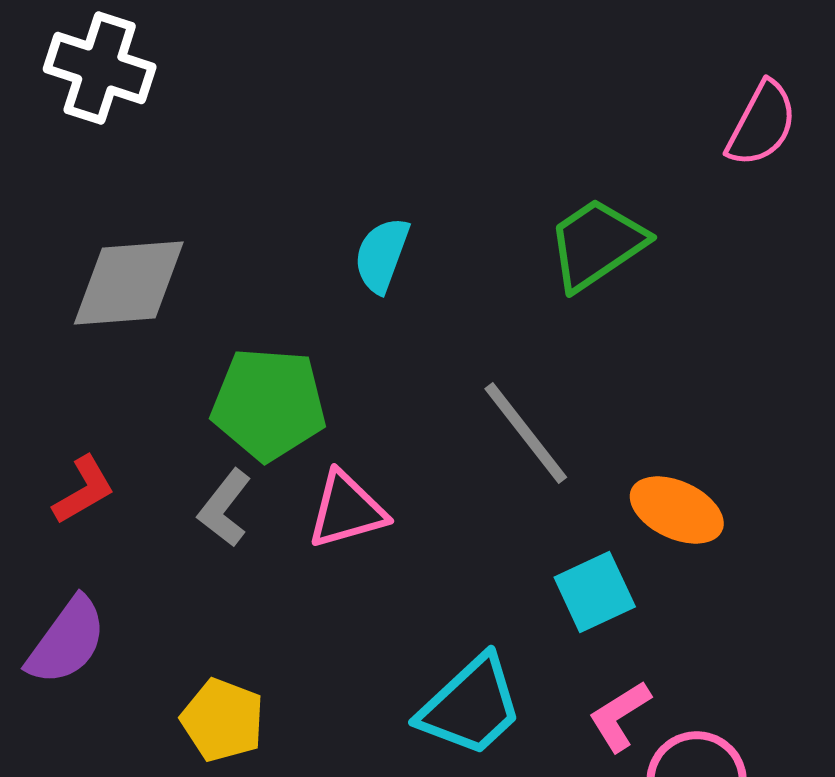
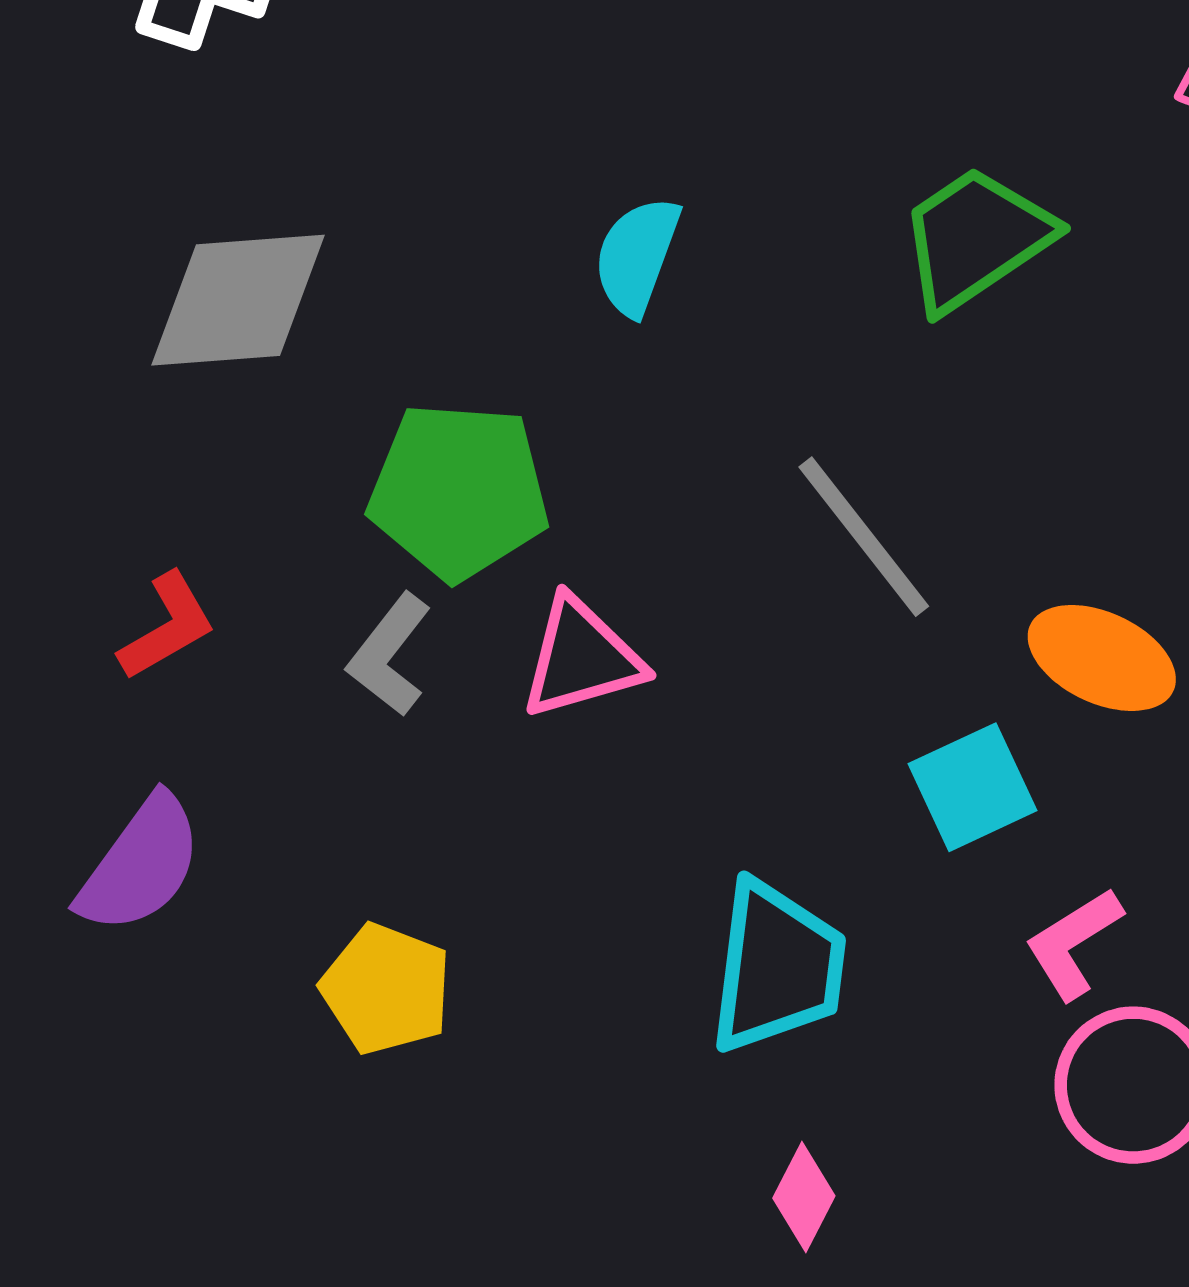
cyan trapezoid: (471, 706) -> (777, 967), turned -40
pink L-shape: (620, 716) -> (1073, 943), moved

